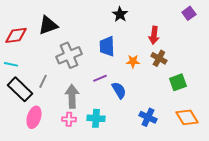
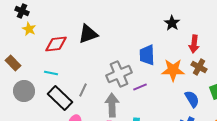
black star: (120, 14) -> (172, 23), moved
gray cross: (69, 55) -> (119, 74), moved
orange star: (133, 61) -> (173, 70), size x1.6
blue semicircle: (119, 90) -> (192, 99), moved

